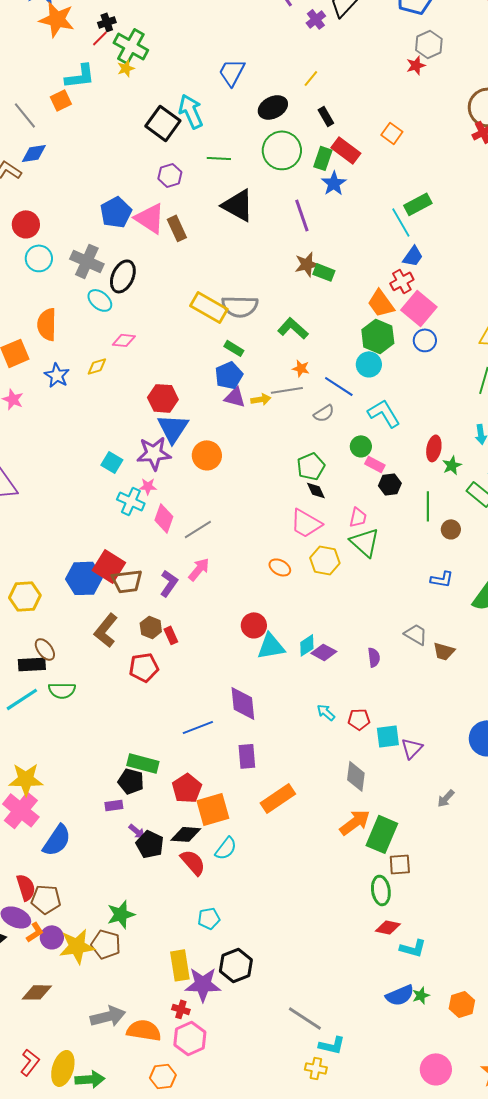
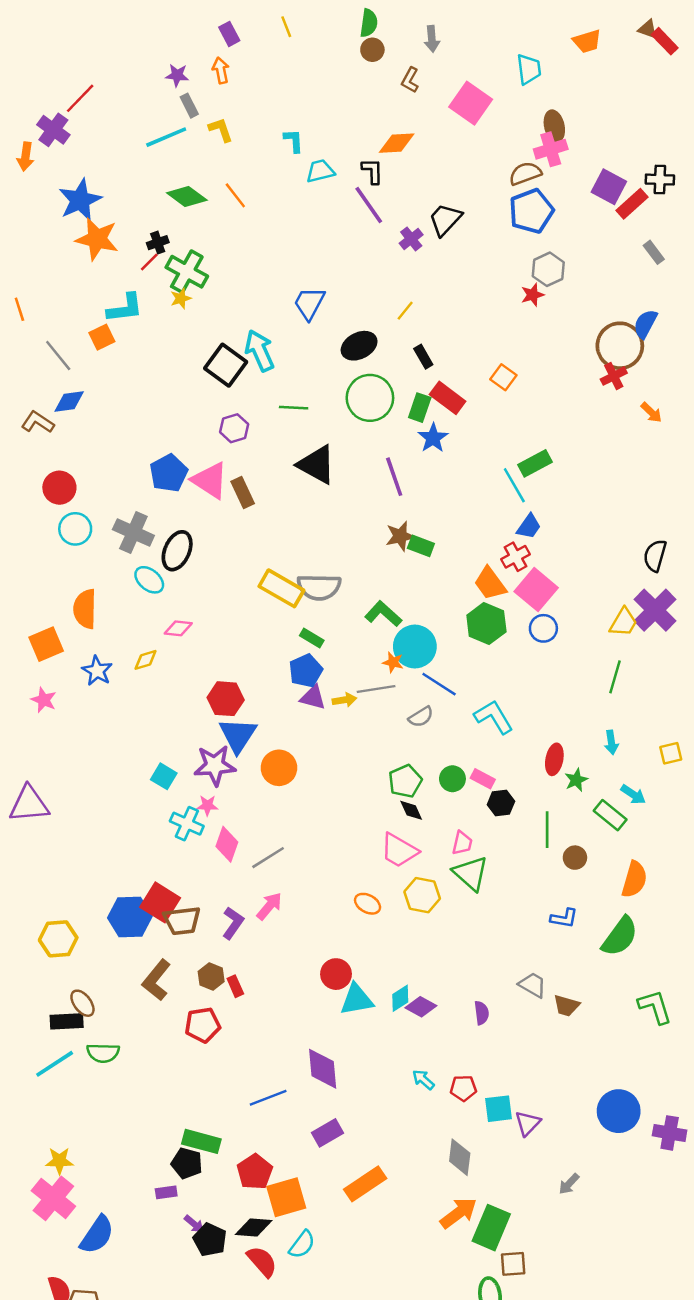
cyan circle: (369, 364) -> (415, 647), moved, size x1.4
green circle: (361, 446) -> (452, 779), moved
purple rectangle: (247, 756) -> (328, 1133), turned 65
yellow star: (26, 779) -> (59, 1161), size x0.7

